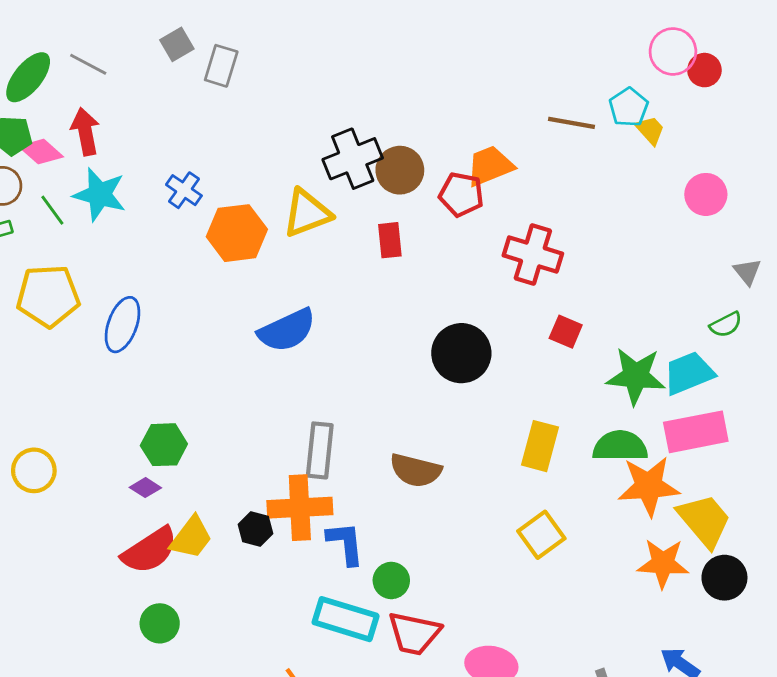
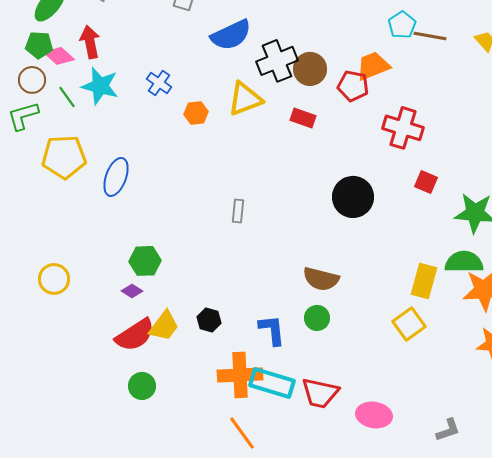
cyan pentagon: (629, 107) -> (402, 25), moved
orange hexagon: (237, 233) -> (196, 113), size x0.6
red rectangle: (390, 240) -> (303, 118), turned -65
blue semicircle: (287, 330) -> (231, 35), moved
yellow rectangle: (540, 446) -> (424, 281), moved
gray rectangle: (320, 450) -> (238, 211), moved, size x0.6
orange cross: (300, 508) -> (240, 375), moved
green circle: (391, 580) -> (317, 318), moved

